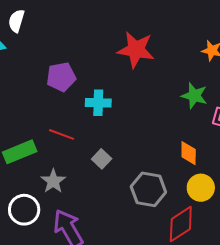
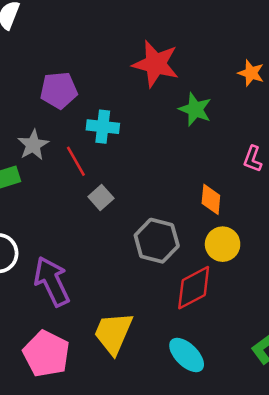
green star: (194, 96) -> (195, 109), moved
red line: (62, 134) -> (76, 161), moved, turned 35
gray star: (53, 181) -> (33, 145), moved

